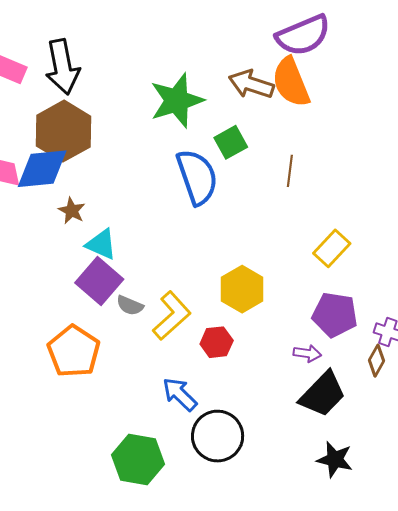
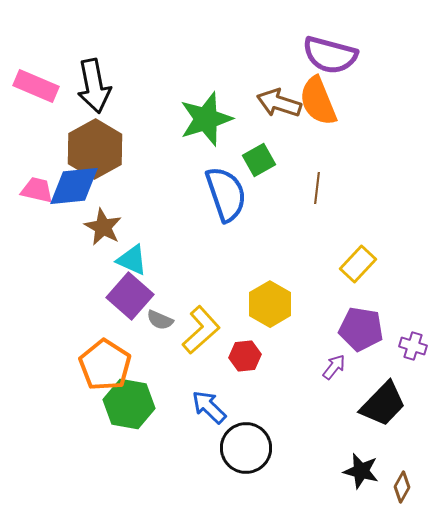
purple semicircle: (303, 35) -> (330, 55), turned 38
brown star: (72, 211) -> (103, 227), size x1.4
purple arrow: (307, 353) -> (334, 367), turned -60
brown diamond: (377, 361) -> (402, 487), moved
black trapezoid: (323, 394) -> (383, 404), moved
green hexagon: (138, 459) -> (129, 404), moved

